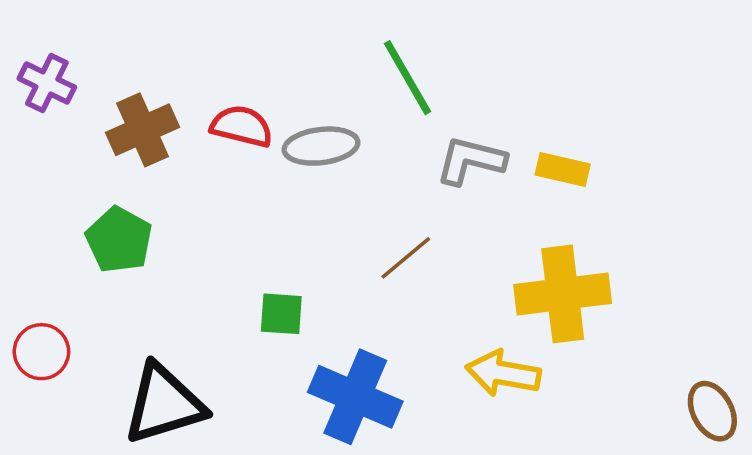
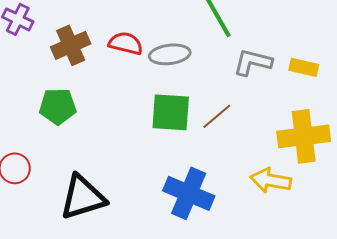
green pentagon: (119, 240) -> (58, 106), turned -30
green square: (281, 314) -> (171, 112), moved, size x1.6

